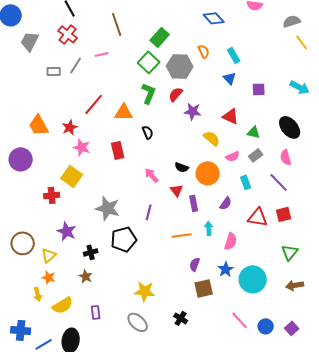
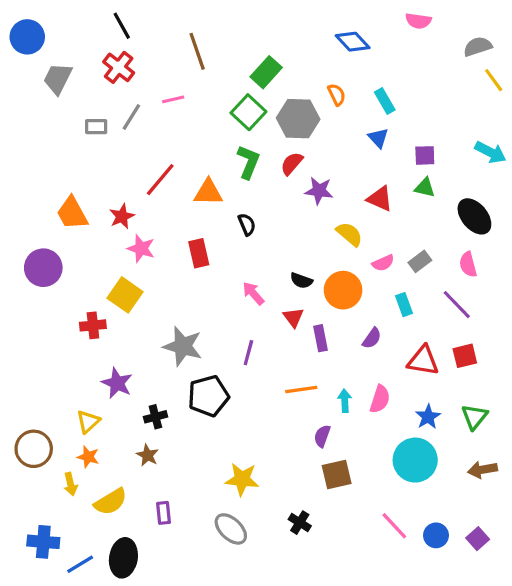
green triangle: (254, 132) -> (425, 188), moved
cyan arrow: (209, 228) -> (345, 401), moved
brown circle: (23, 243) -> (34, 449), moved
blue star: (226, 269) -> (428, 417), moved

